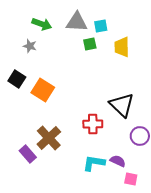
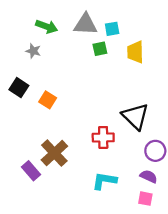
orange square: (43, 90) -> (48, 100), size x0.7
purple semicircle: (118, 161) -> (149, 176), moved

